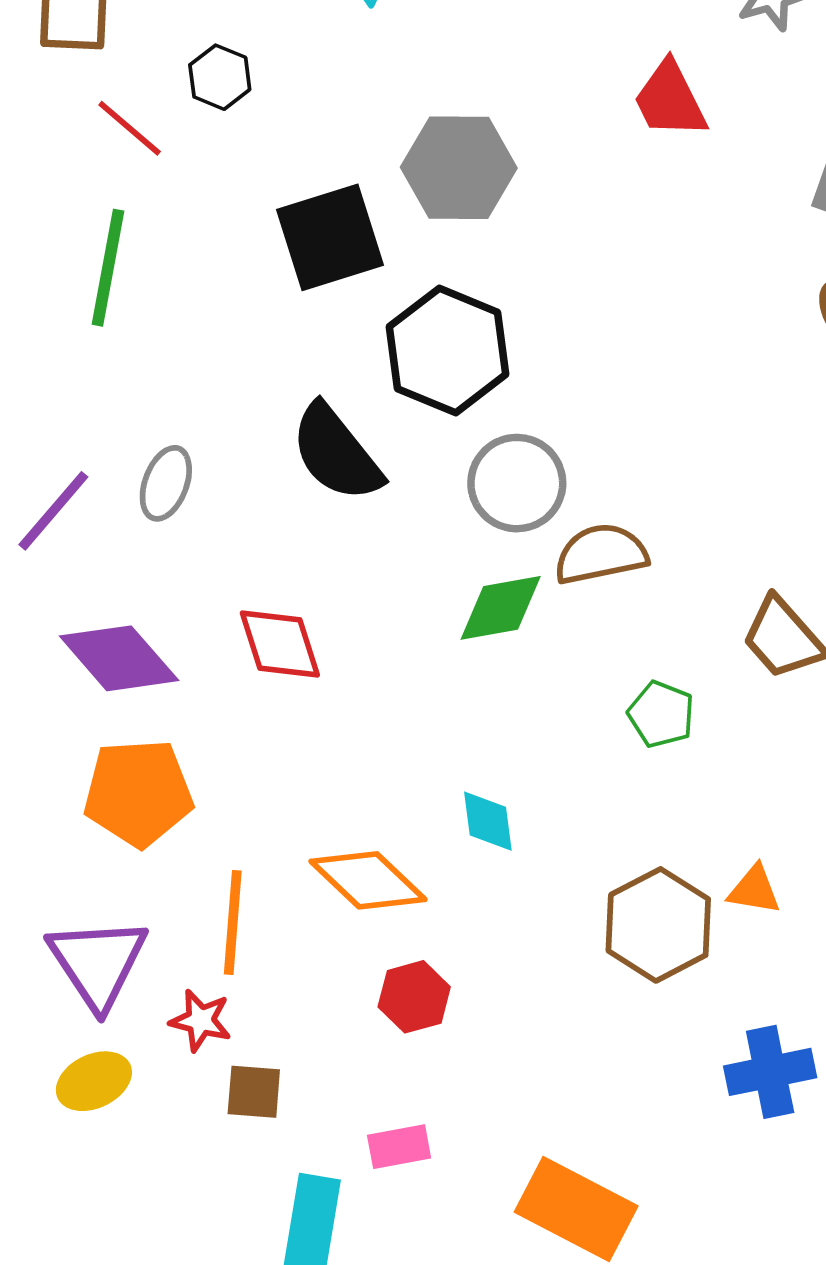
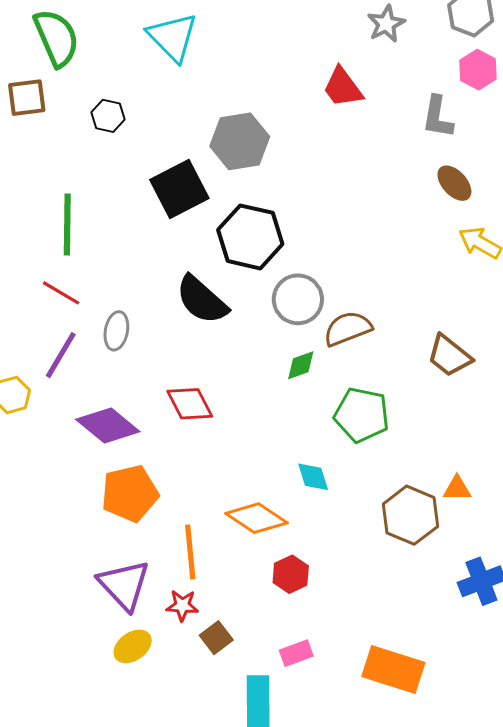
red line: (130, 128) -> (61, 293), moved
green diamond: (501, 608) -> (301, 365), size x0.7
green pentagon: (661, 714) -> (362, 415), moved, size x1.6
brown square: (254, 1092) -> (216, 638), turned -32

